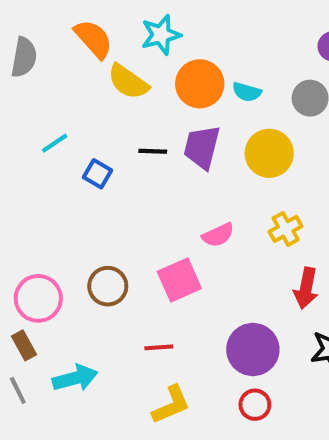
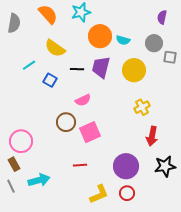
yellow semicircle: (128, 82) -> (55, 48), moved
pink semicircle: (218, 235) -> (83, 100), moved
brown circle: (108, 286) -> (66, 122), moved
yellow L-shape: (171, 405) -> (99, 194), moved

